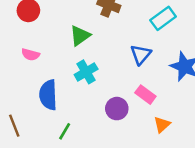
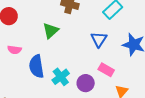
cyan cross: (86, 72) -> (61, 77), moved
blue semicircle: (48, 95) -> (36, 66), moved

